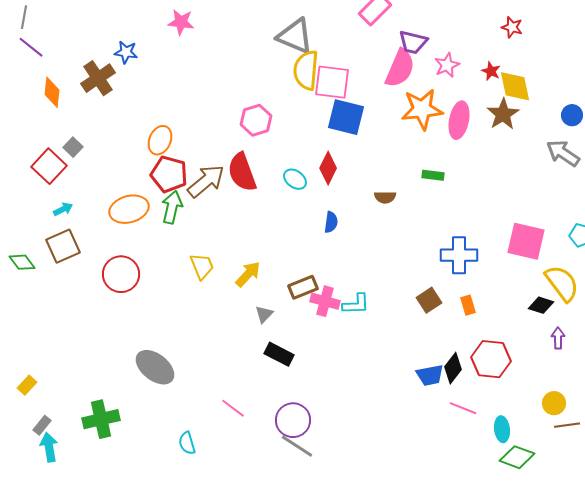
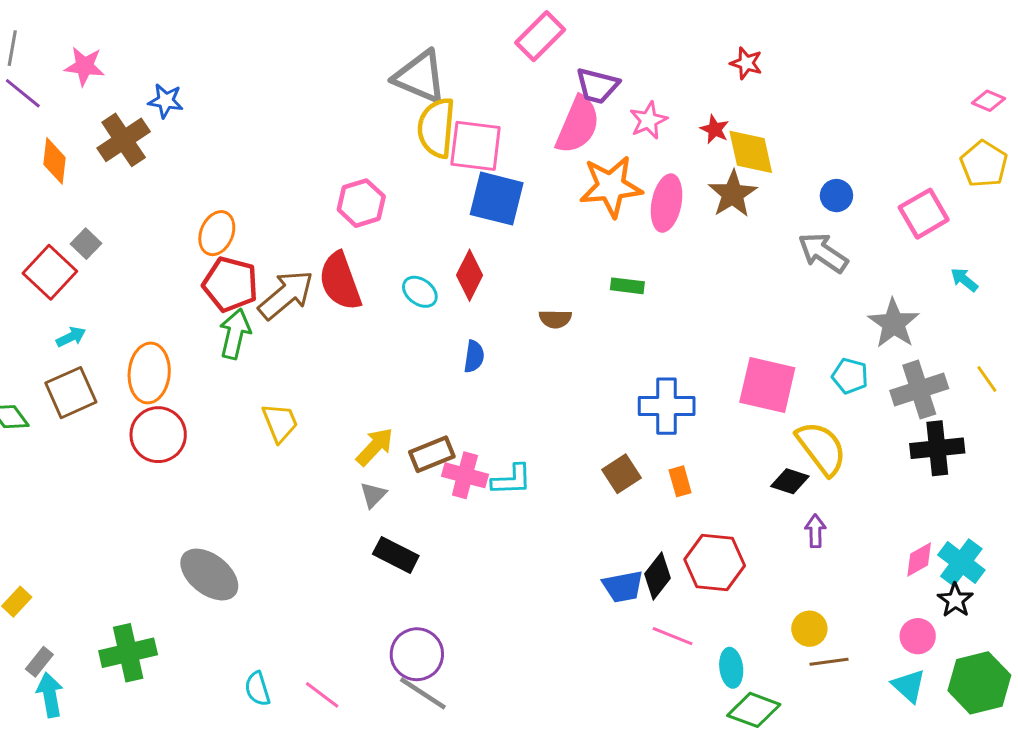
pink star: (181, 22) -> (84, 66), moved
orange ellipse: (129, 209) -> (149, 373), moved, turned -69
yellow arrow: (248, 274) -> (375, 447), moved
pink line: (233, 408) -> (322, 695), moved

